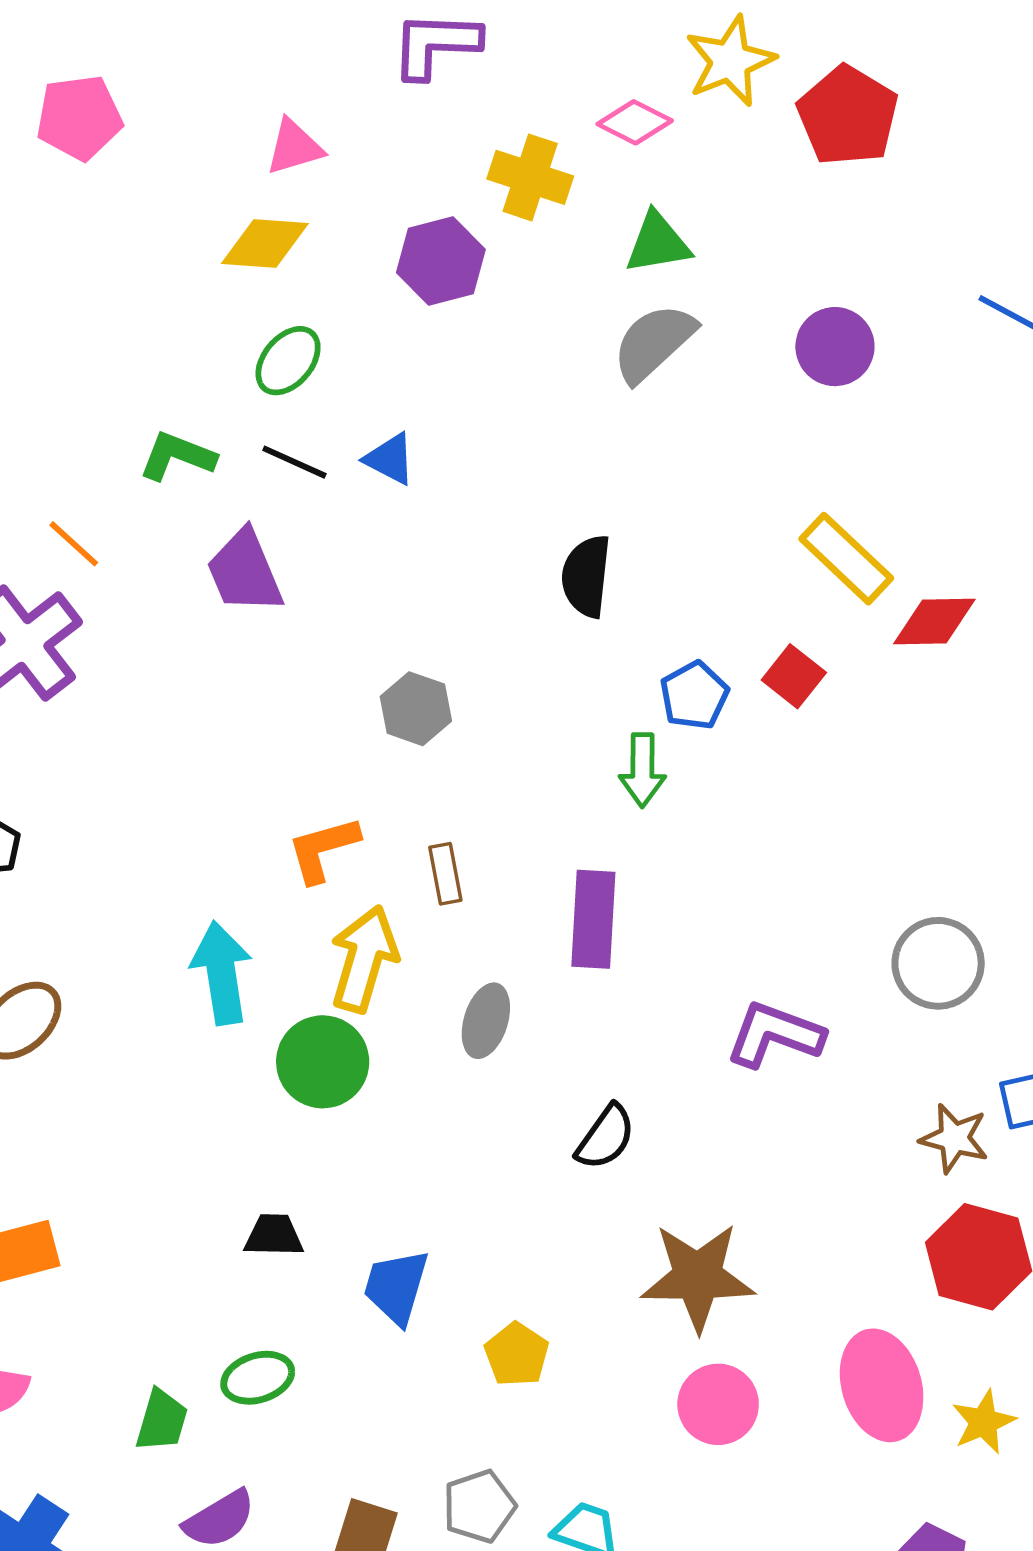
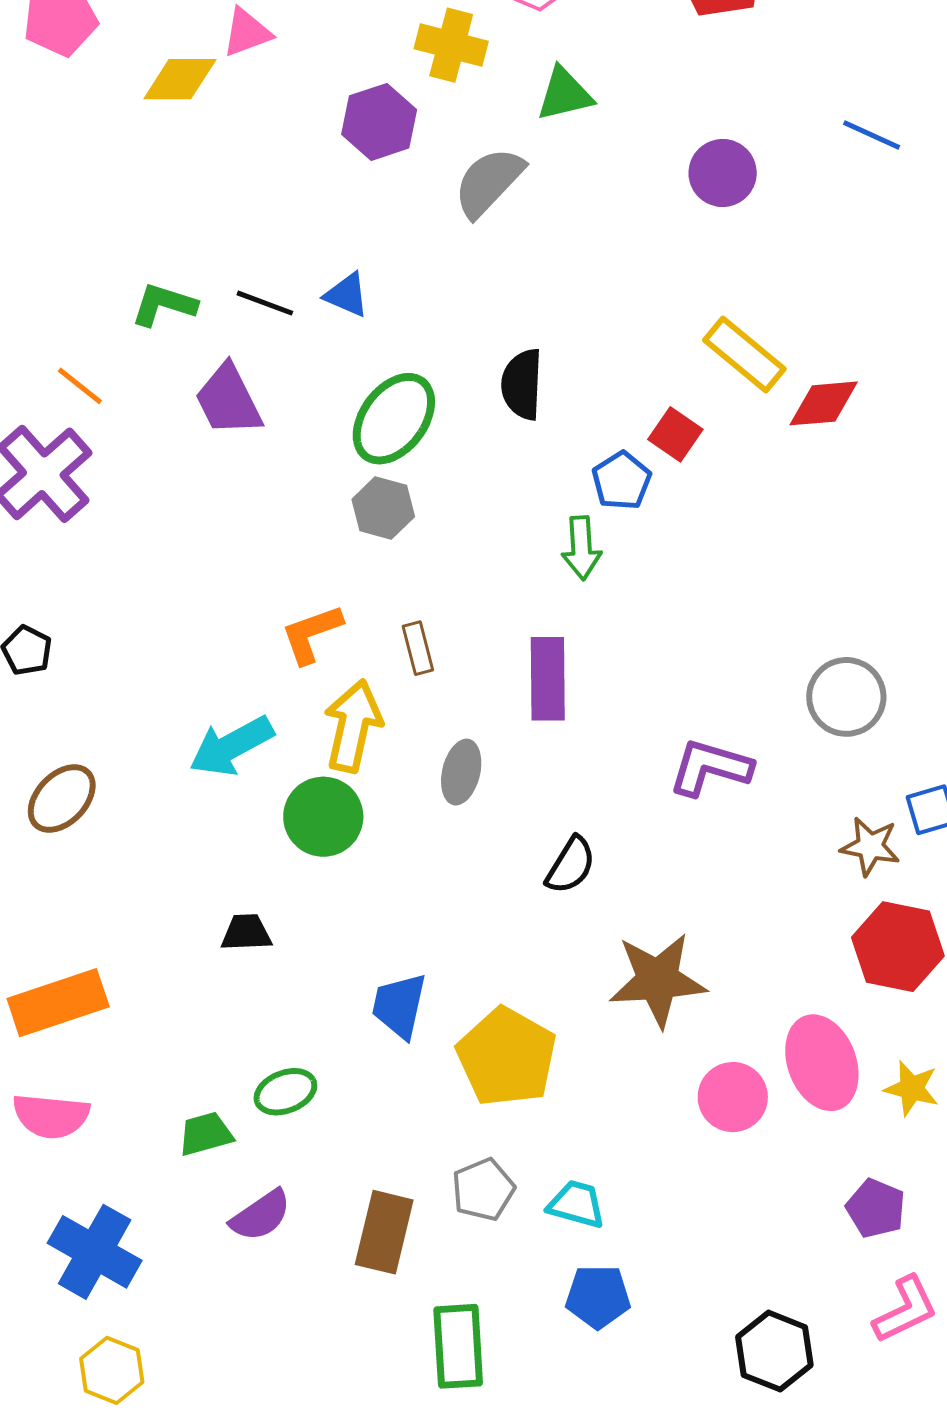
yellow diamond: (265, 243) -> (180, 79), moved
gray semicircle: (654, 343) -> (489, 182), moved
green ellipse: (288, 361) -> (394, 419), moved, size x1.5
red square: (794, 676) -> (675, 434), moved
cyan arrow: (222, 973) -> (231, 746), turned -106
black trapezoid: (274, 1235) -> (246, 933), moved
yellow pentagon: (517, 1354) -> (507, 1057), size x1.8
pink circle: (718, 1404) -> (733, 1097), moved
green trapezoid: (162, 1420) -> (206, 1134), turned -118
yellow star: (984, 1422) -> (912, 1088), turned -30

